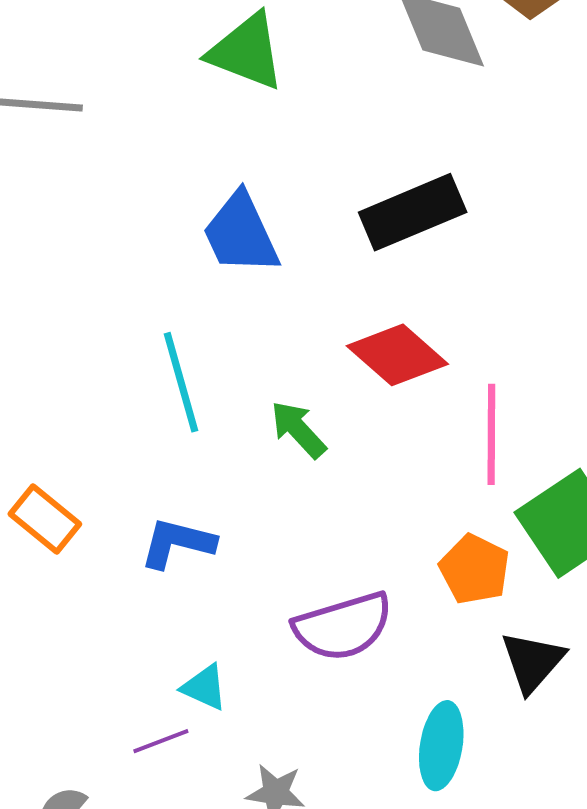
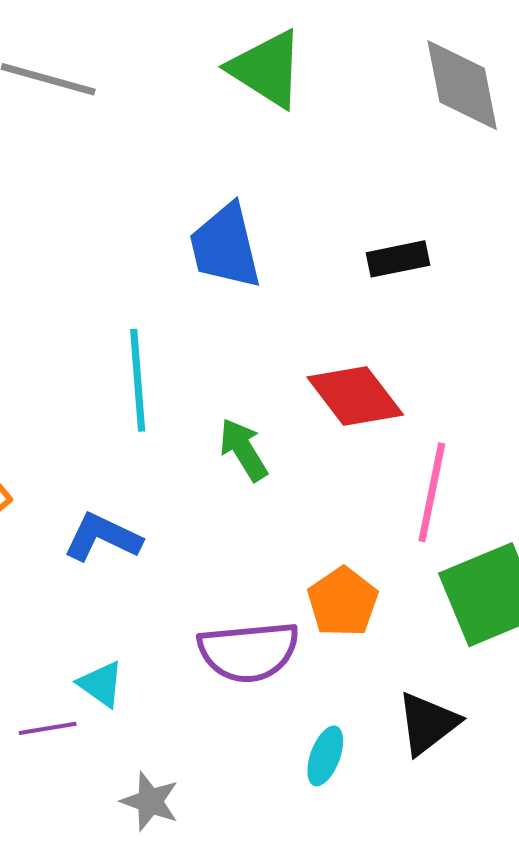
black rectangle: (413, 212) -> (398, 259), size x0.6
orange pentagon: (475, 569) -> (343, 602), moved
cyan ellipse: (441, 746) -> (325, 756), moved, size x0.7

